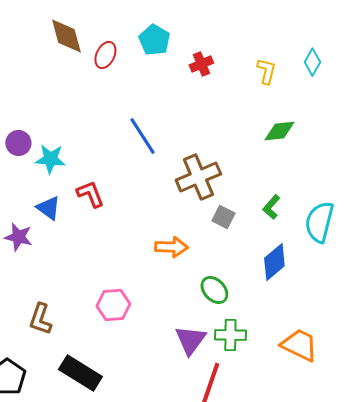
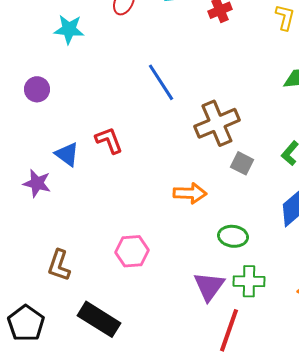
cyan star: (50, 159) -> (69, 29), moved
green ellipse: (214, 290) -> (233, 236), turned -40

